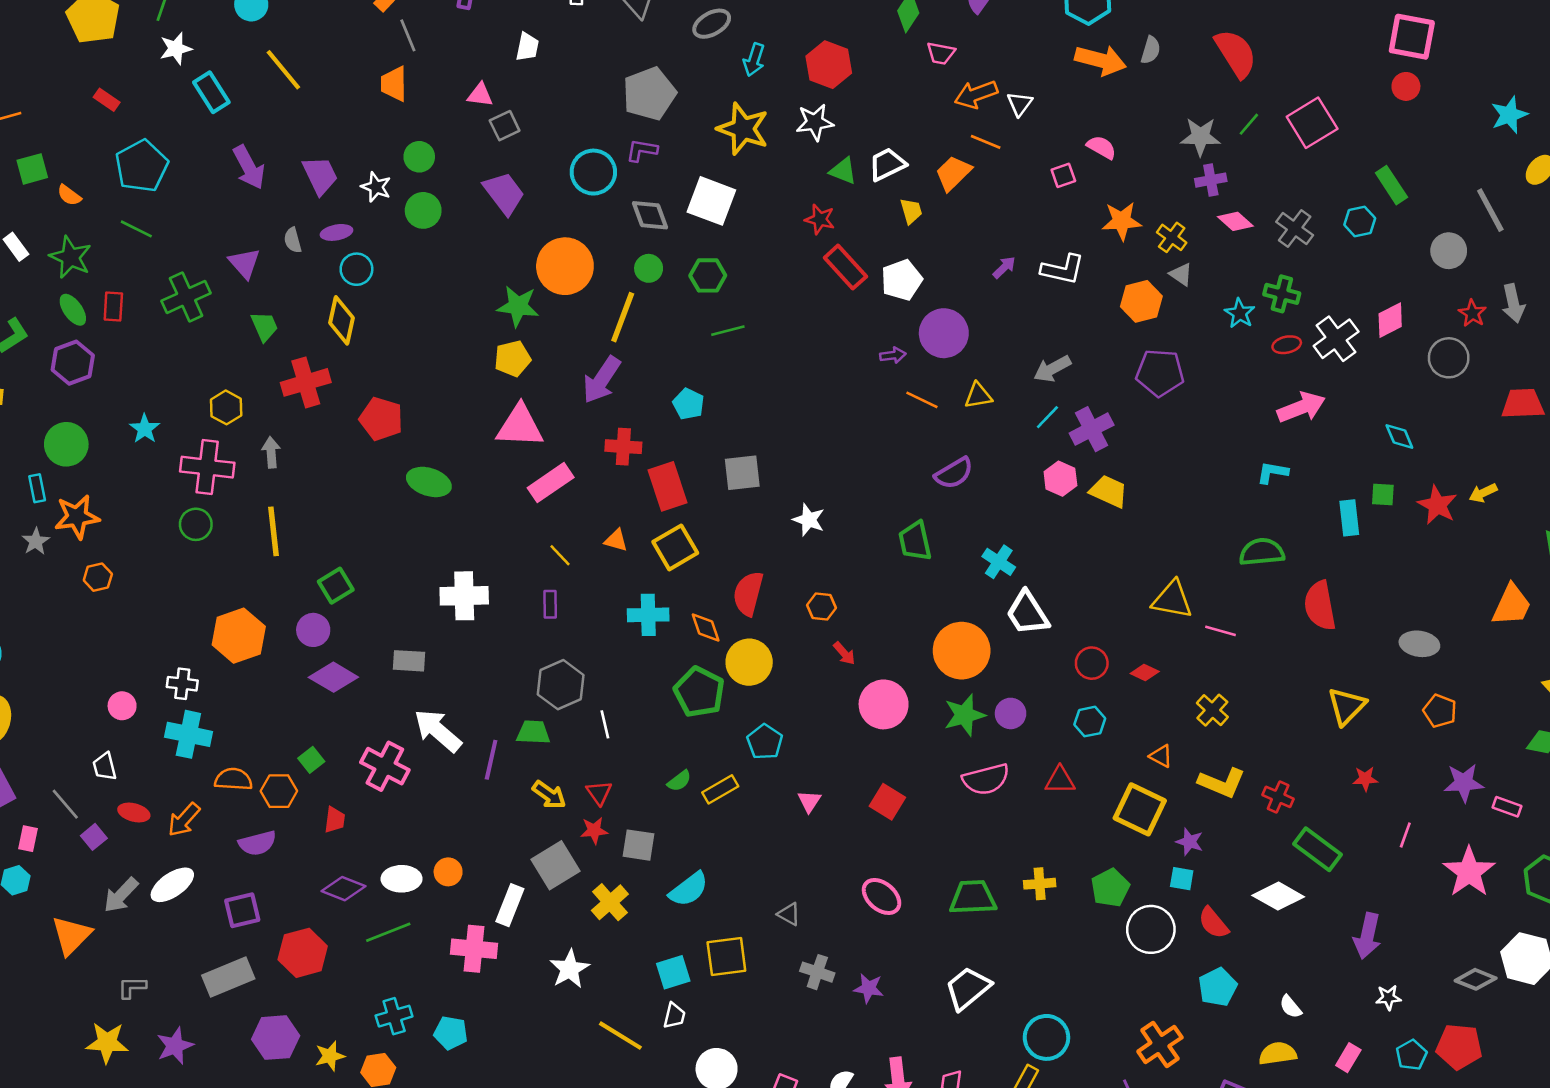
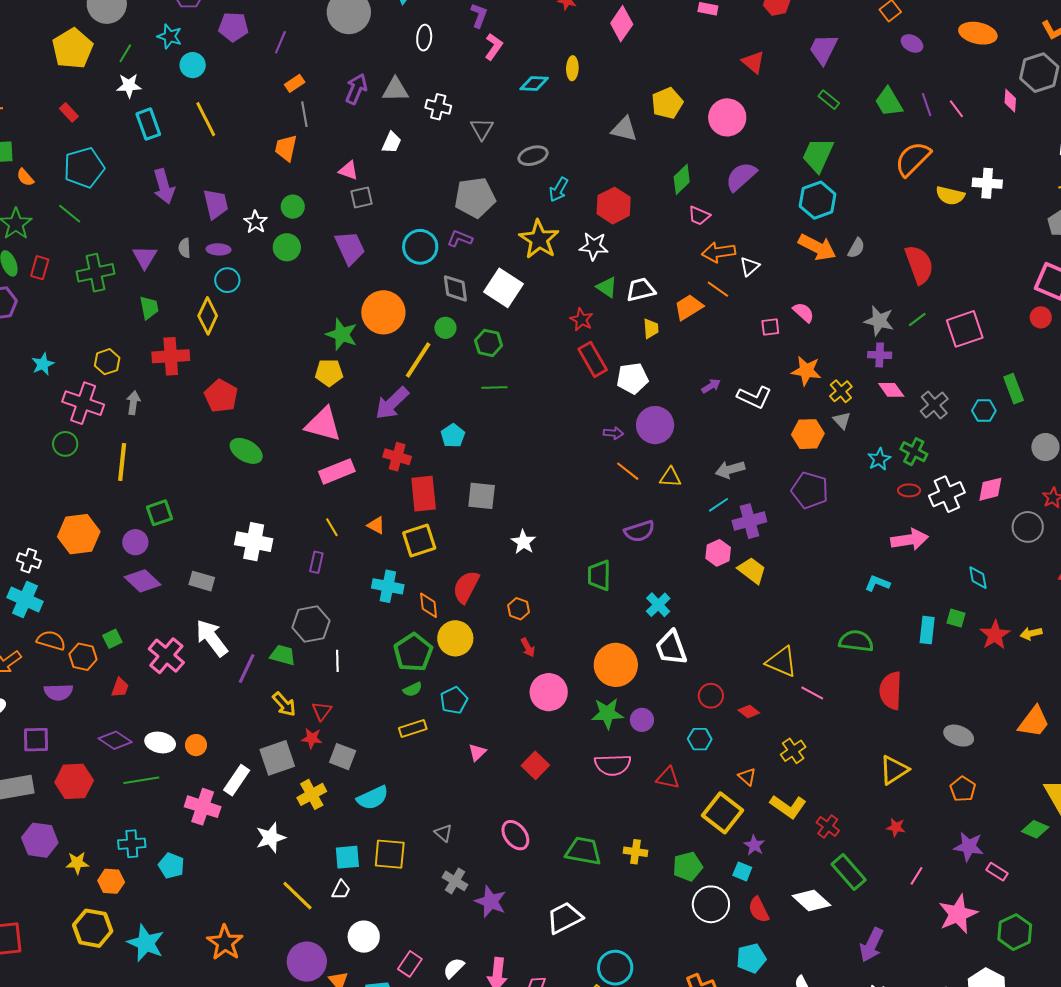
green semicircle: (679, 781) -> (413, 689), moved
purple star: (869, 988) -> (491, 902), size x1.4

